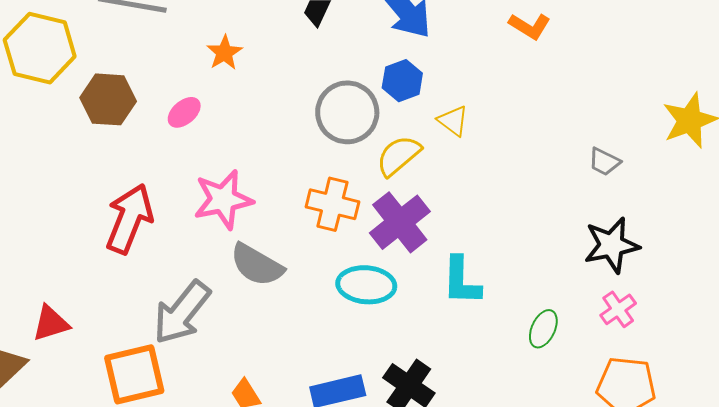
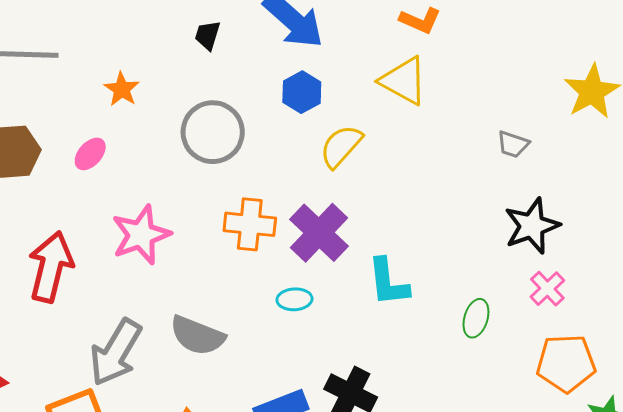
gray circle: (347, 112) -> (213, 132), moved
yellow triangle: (453, 121) -> (404, 81), moved, size x1.6
yellow semicircle: (399, 156) -> (341, 146), moved
gray semicircle: (257, 265) -> (197, 336), moved
cyan ellipse: (366, 285) -> (295, 299), size x0.6

